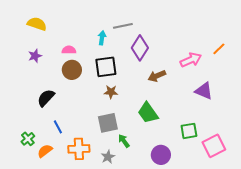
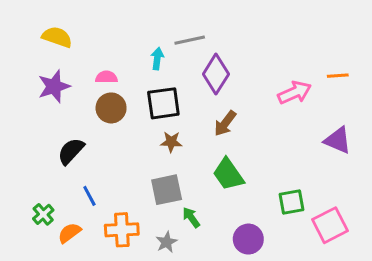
orange line: (219, 49) -> (338, 76), turned 40
purple star: (35, 56) -> (54, 86), size x1.5
brown arrow: (157, 76) -> (225, 123), moved, turned -30
purple triangle: (204, 91) -> (338, 140), moved

